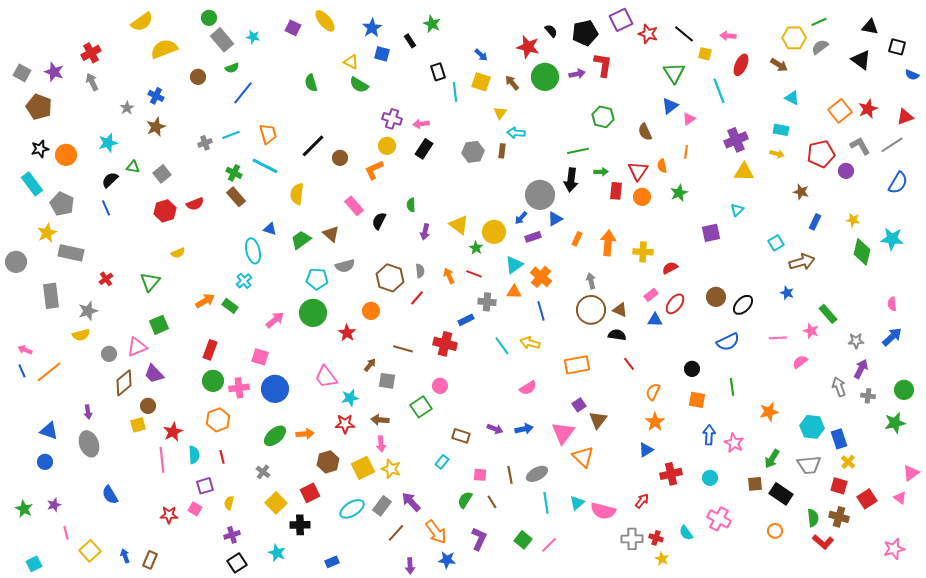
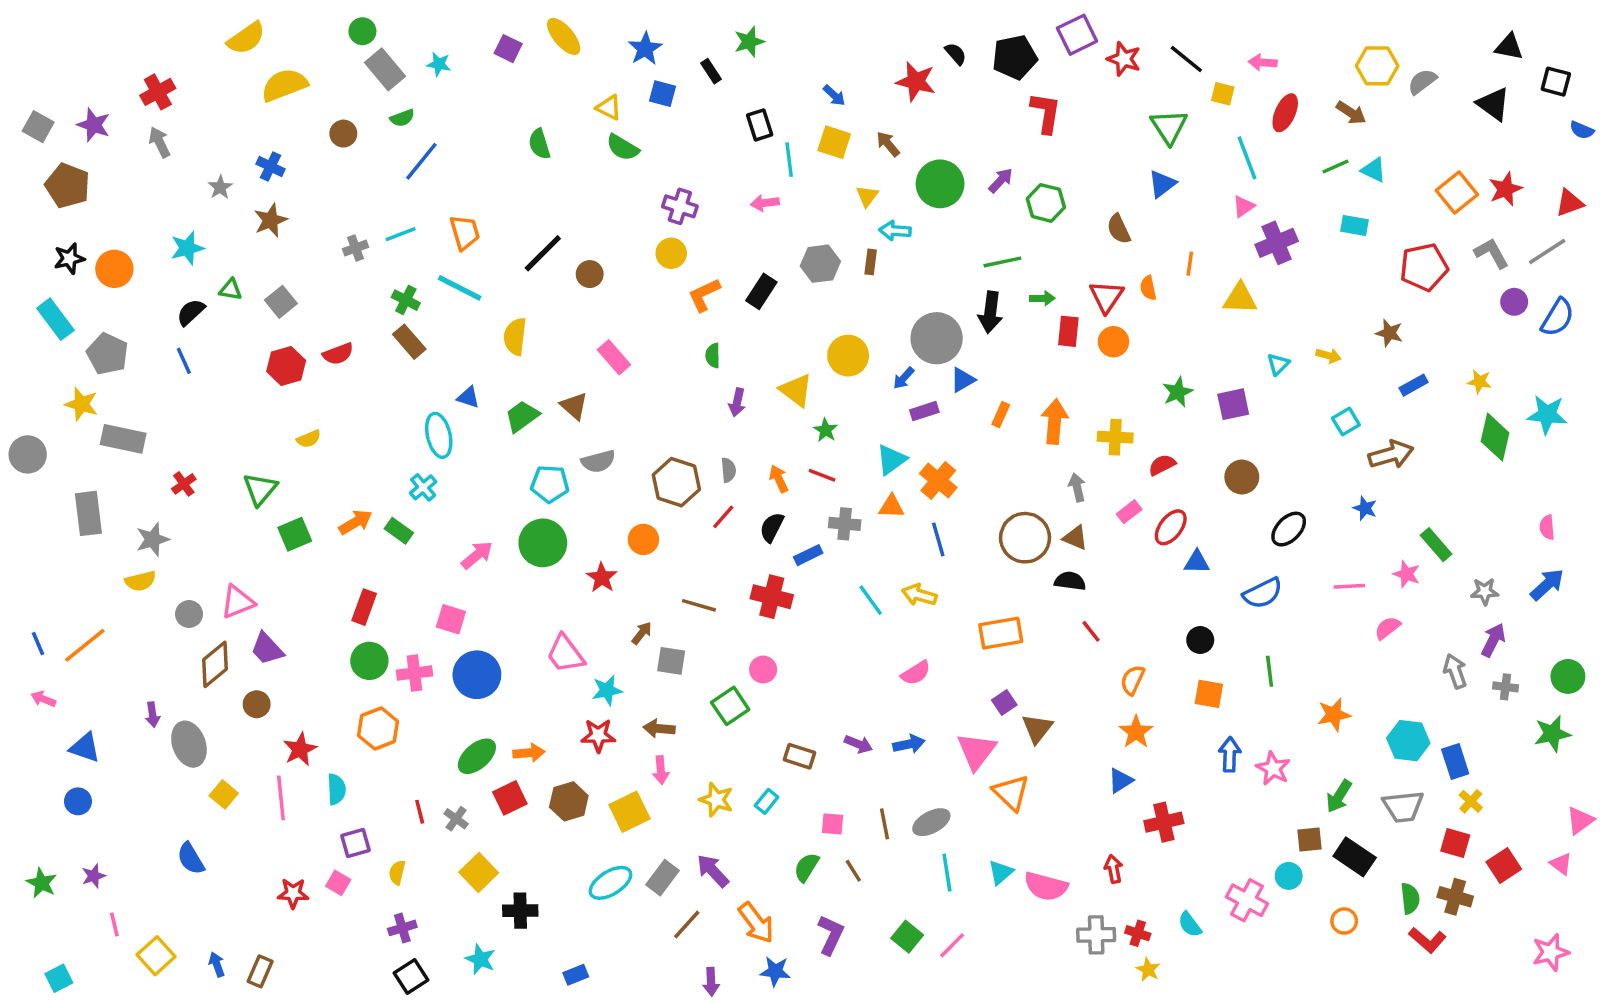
green line: (819, 22) -> (1335, 167), moved
green star: (432, 24) -> (749, 42), turned 30
purple arrow: (577, 74) -> (1001, 180), moved, turned -35
green circle: (545, 77) -> (940, 184), moved
pink triangle: (689, 119) -> (1244, 206), moved
pink arrow: (421, 124) -> (765, 203), moved
black rectangle: (424, 149) -> (761, 291), moved
yellow arrow: (777, 154) -> (1329, 356), moved
orange L-shape: (374, 170) -> (704, 295), moved
purple circle: (846, 171) -> (1514, 302), moved
yellow triangle: (744, 172) -> (1240, 298), moved
green star: (679, 193) -> (1178, 392), moved
black semicircle: (379, 221) -> (772, 527), moved
blue rectangle: (815, 222) -> (1414, 385), turned 35
yellow circle: (494, 232) -> (848, 356), moved
yellow star: (47, 233) -> (81, 404), turned -30
gray arrow: (591, 281) -> (1077, 487), moved
brown circle: (716, 297) -> (1242, 477), moved
blue triangle: (655, 320) -> (1197, 562), moved
green square: (159, 325) -> (295, 534), moved
pink arrow: (25, 350) -> (43, 699), moved
yellow square: (138, 425) -> (224, 794), moved, turned -35
gray ellipse: (89, 444) -> (189, 744), moved
red line: (222, 457) -> (420, 812), moved
yellow star: (391, 469) -> (716, 800), moved
cyan circle: (710, 478) -> (1289, 876), moved
red square: (310, 493) -> (510, 798), moved
red arrow: (642, 501) -> (1113, 869), turned -49

